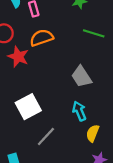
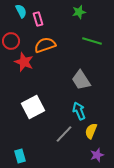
gray line: (46, 137) -> (64, 134), moved

